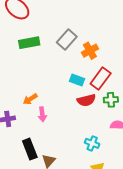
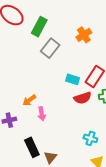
gray rectangle: (67, 39) -> (50, 48), moved
green rectangle: (29, 43) -> (39, 27), moved, turned -48
orange cross: (90, 51) -> (84, 35), moved

